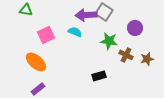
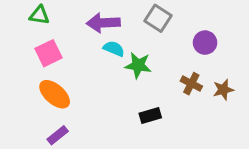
purple arrow: (86, 15) -> (103, 23), moved
pink square: (46, 35) -> (49, 53), moved
green star: (109, 41) -> (138, 65), moved

